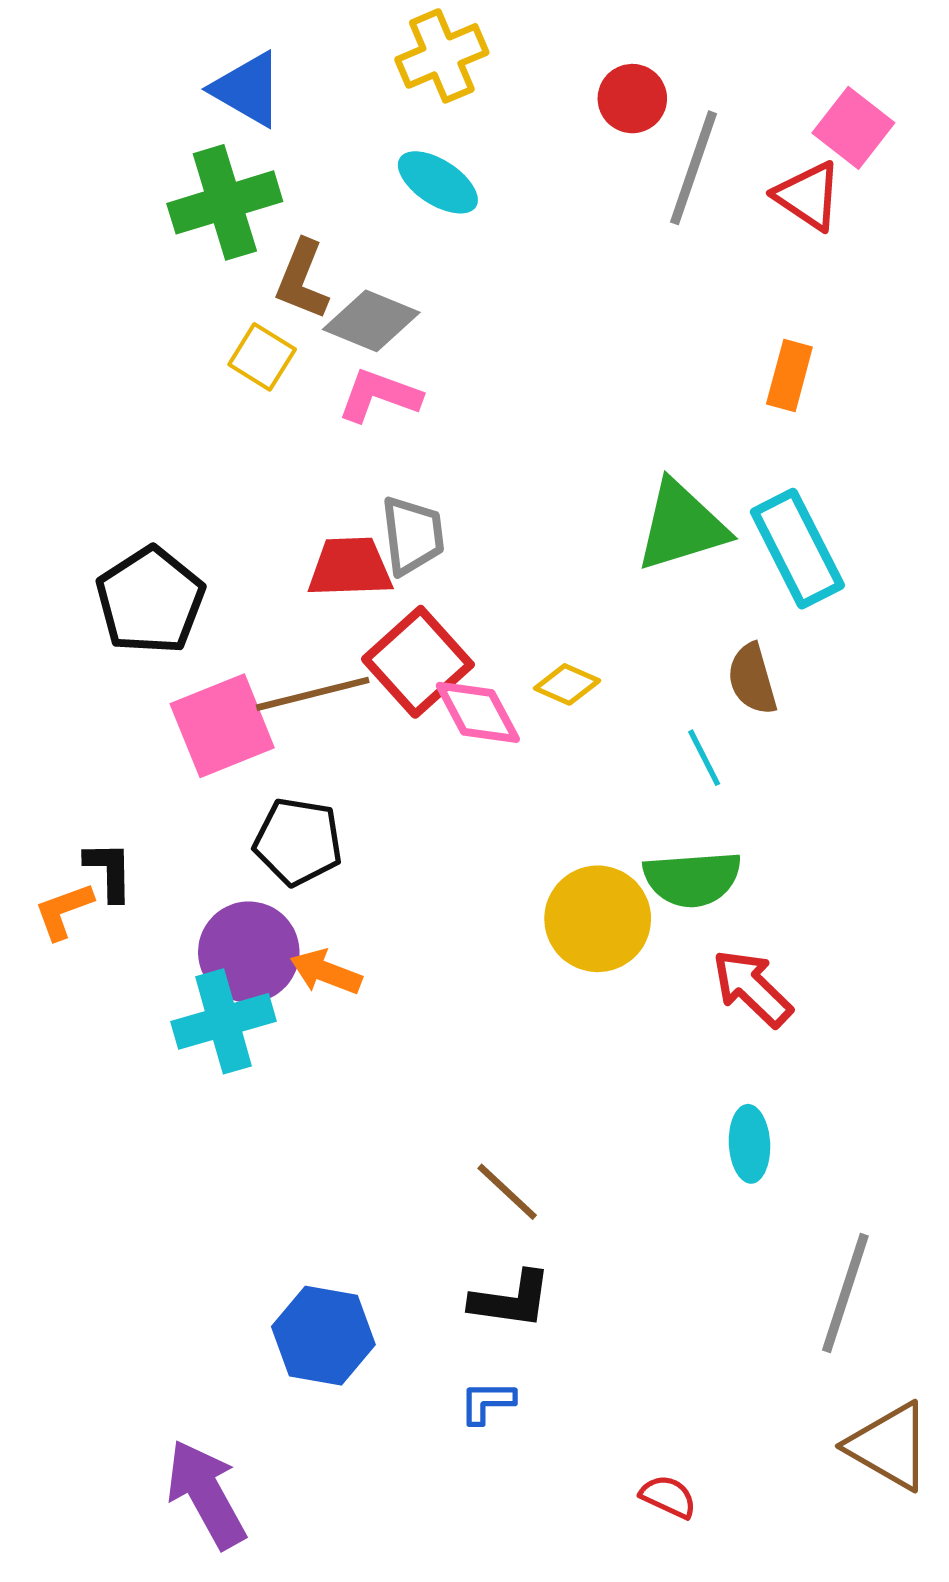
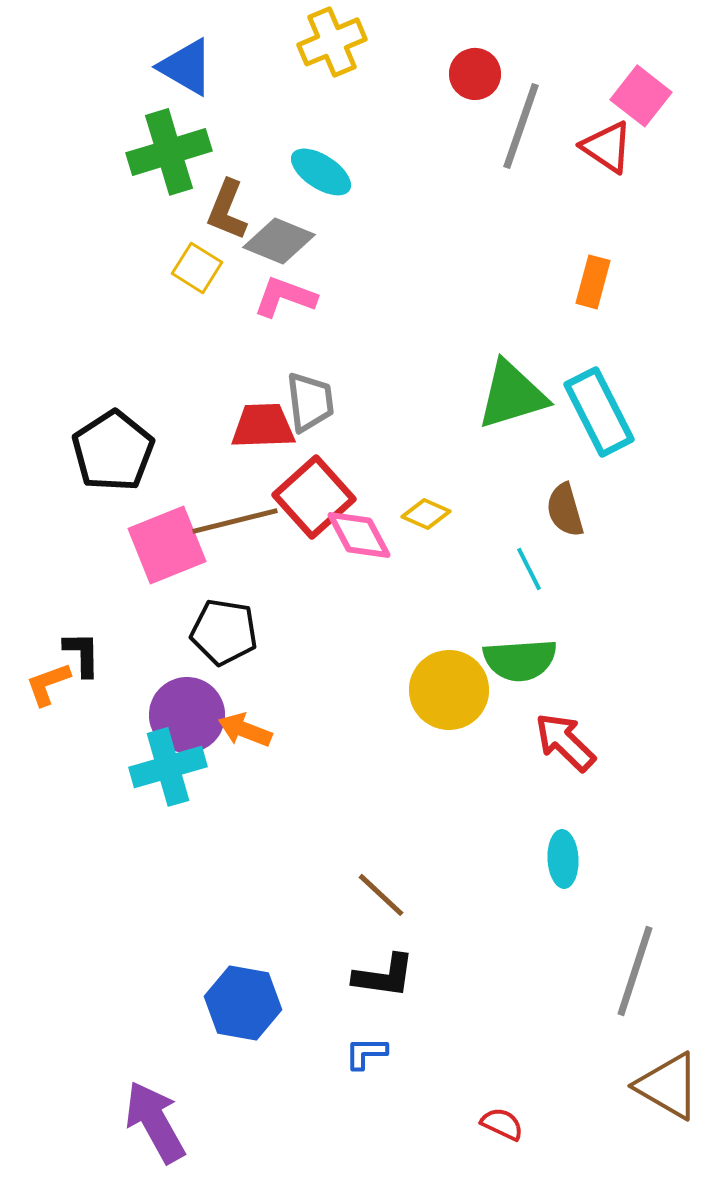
cyan ellipse: (438, 182) -> (321, 172), moved

